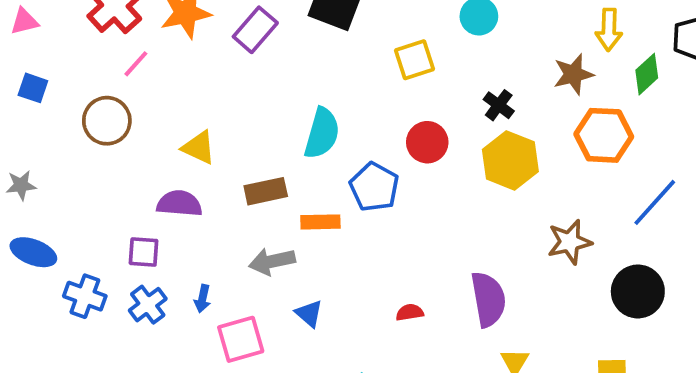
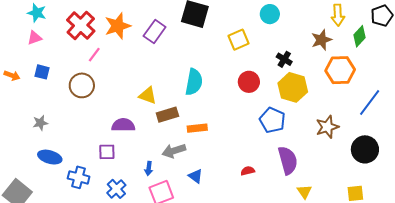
yellow triangle: (199, 148) -> (148, 95), moved
blue pentagon: (374, 187) -> (272, 120), moved
blue arrow: (202, 299) -> (149, 168), moved
blue cross: (148, 305) -> (116, 189), moved

